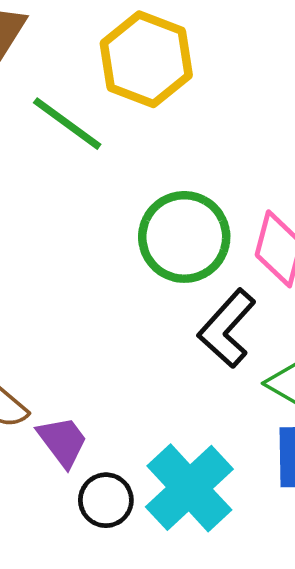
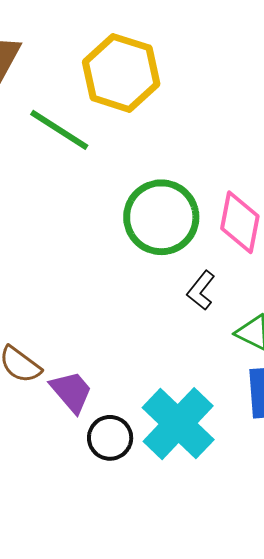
black L-shape: (227, 328) -> (201, 290), size x0.6

